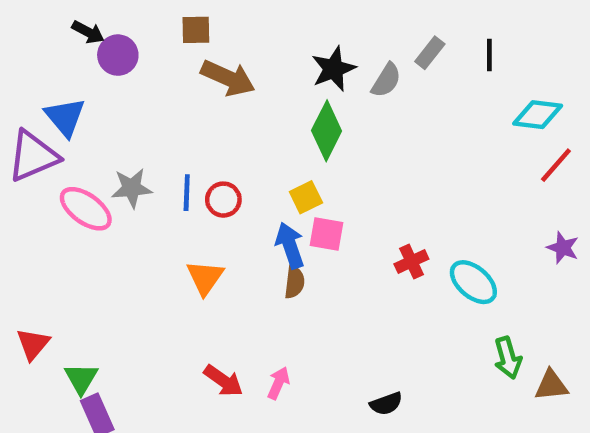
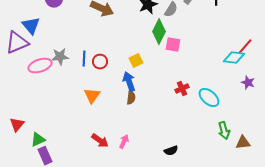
cyan diamond: (538, 115) -> (234, 58), moved
green diamond: (327, 131) -> (159, 32), moved
pink ellipse: (86, 209) -> (40, 66), turned -55
pink square: (327, 234) -> (173, 45), moved
green triangle: (81, 378) -> (38, 140), turned 35

